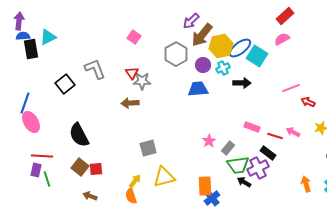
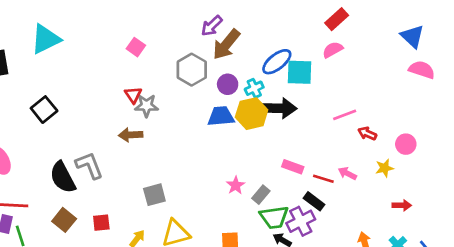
cyan triangle: (48, 37) -> (45, 39), moved, size x1.4
yellow hexagon: (221, 46) -> (252, 114), moved
cyan square: (257, 56) -> (299, 72), turned -30
gray L-shape: (95, 69) -> (89, 165), moved
black arrow: (242, 83) -> (279, 108), size x1.4
red square: (96, 169) -> (101, 223), moved

